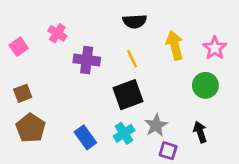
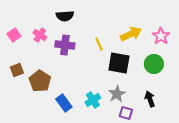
black semicircle: (135, 21) -> (65, 16), moved
pink cross: (57, 33) -> (40, 35), moved
yellow arrow: (175, 45) -> (131, 34), turned 80
black square: (128, 95) -> (119, 63), moved, turned 30
brown pentagon: (31, 128) -> (40, 81), moved

